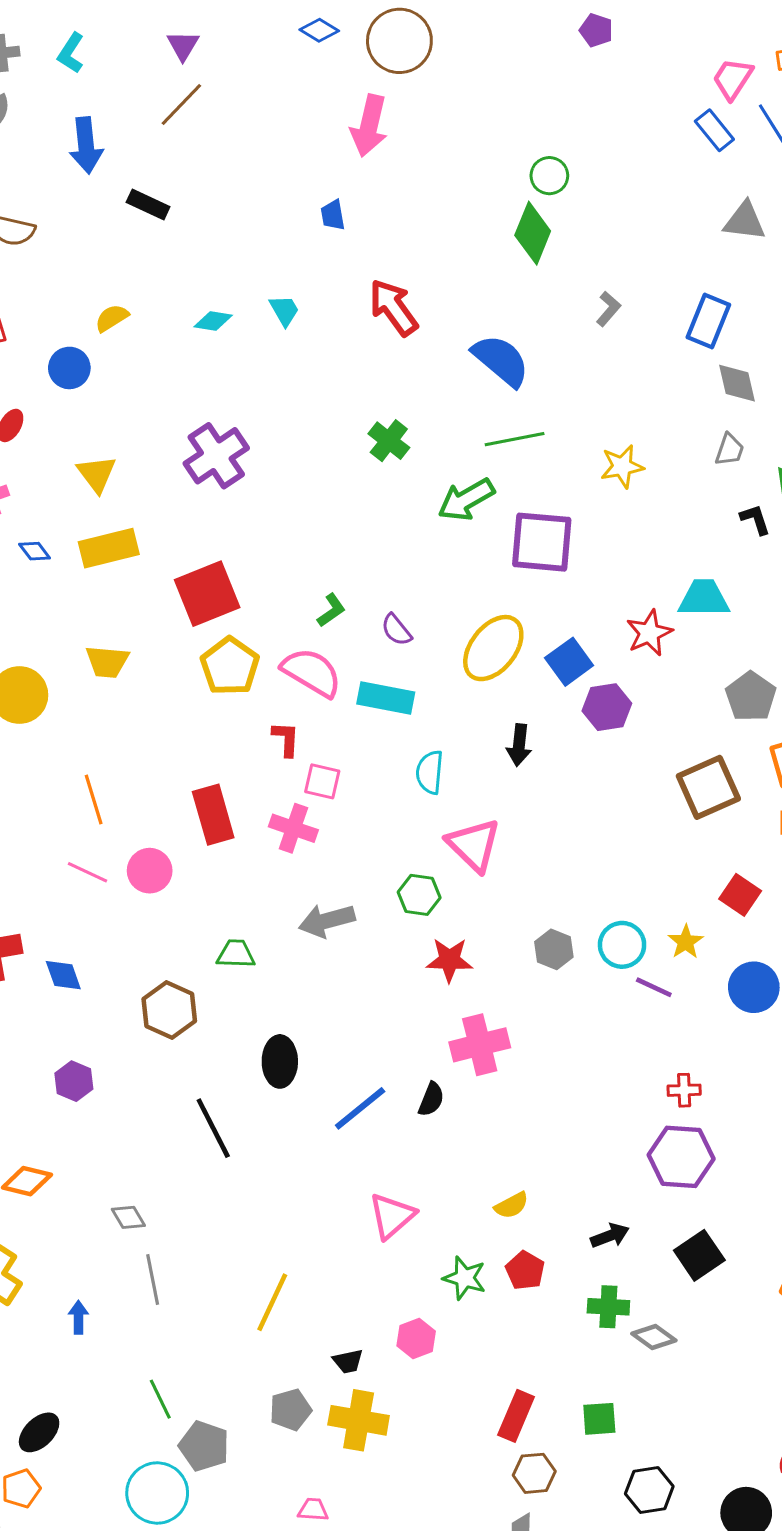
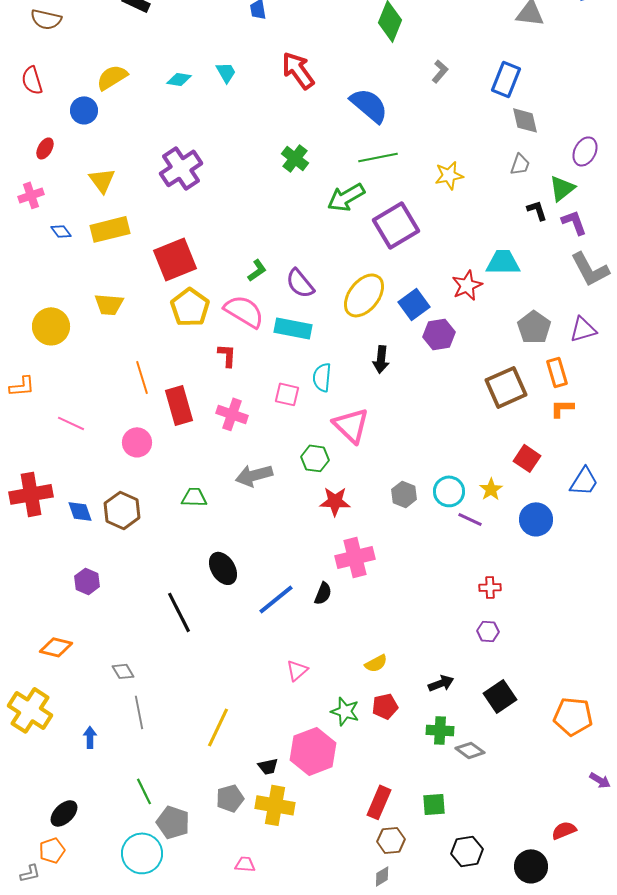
yellow semicircle: (112, 318) -> (112, 77), size x1.4
purple square: (542, 542) -> (396, 225), turned -36
purple semicircle: (396, 630) -> (300, 283), size x1.4
pink square: (322, 781) -> (287, 394), moved
orange line: (94, 799) -> (142, 377), moved
pink line: (88, 872) -> (71, 423), moved
brown hexagon: (169, 1010) -> (122, 510), moved
black ellipse: (280, 1061) -> (223, 568), turned -32
purple hexagon: (681, 1157) -> (488, 631), size x0.5
pink triangle: (392, 1216) -> (297, 670), size x0.7
red pentagon: (525, 1270) -> (385, 706), turned 30
pink hexagon: (416, 1339) -> (313, 751), size x1.8

